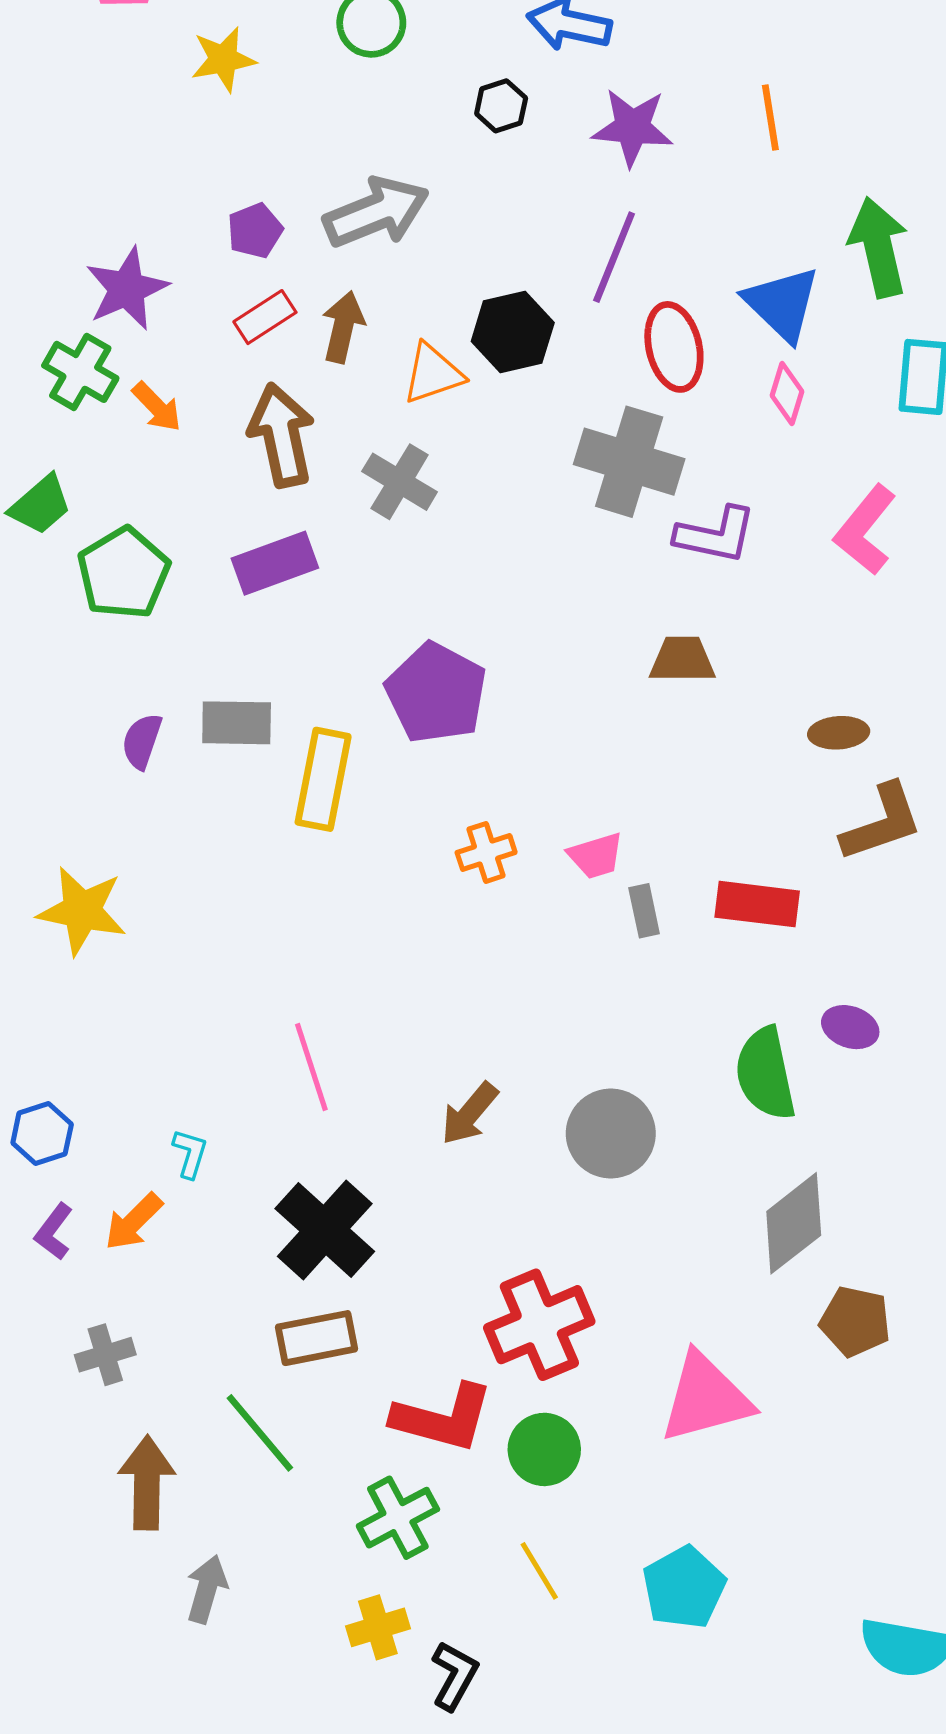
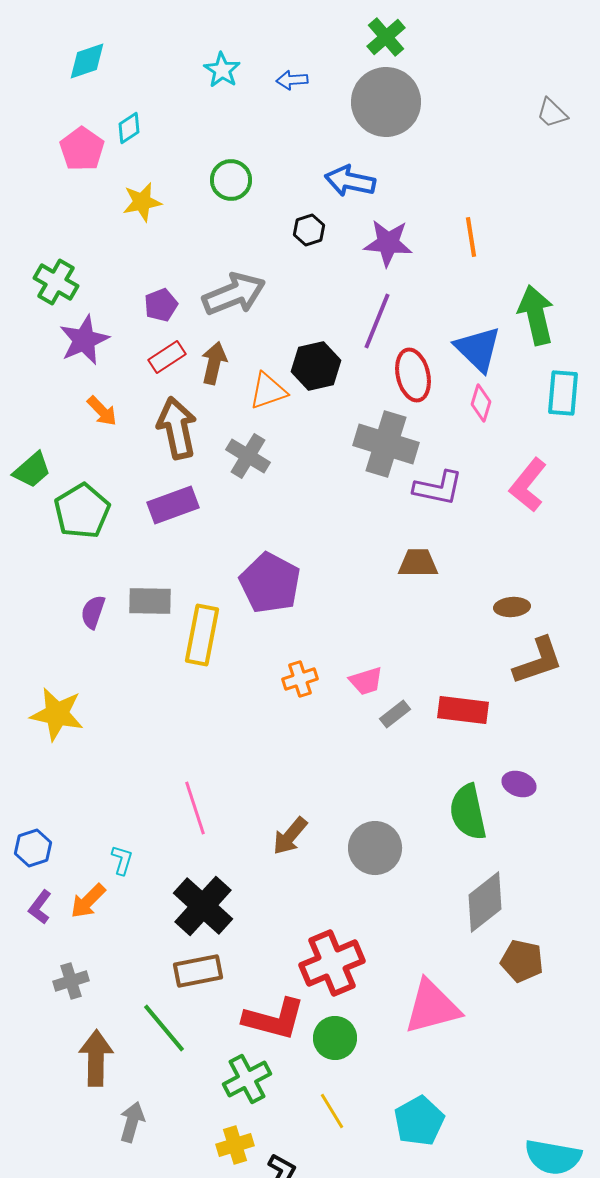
green cross: (80, 372) -> (56, 282), moved
gray rectangle: (644, 911) -> (395, 714), turned 64

